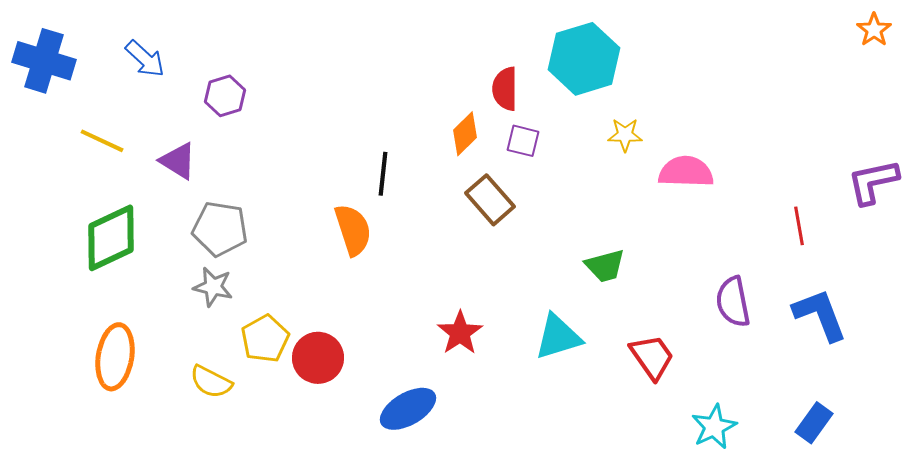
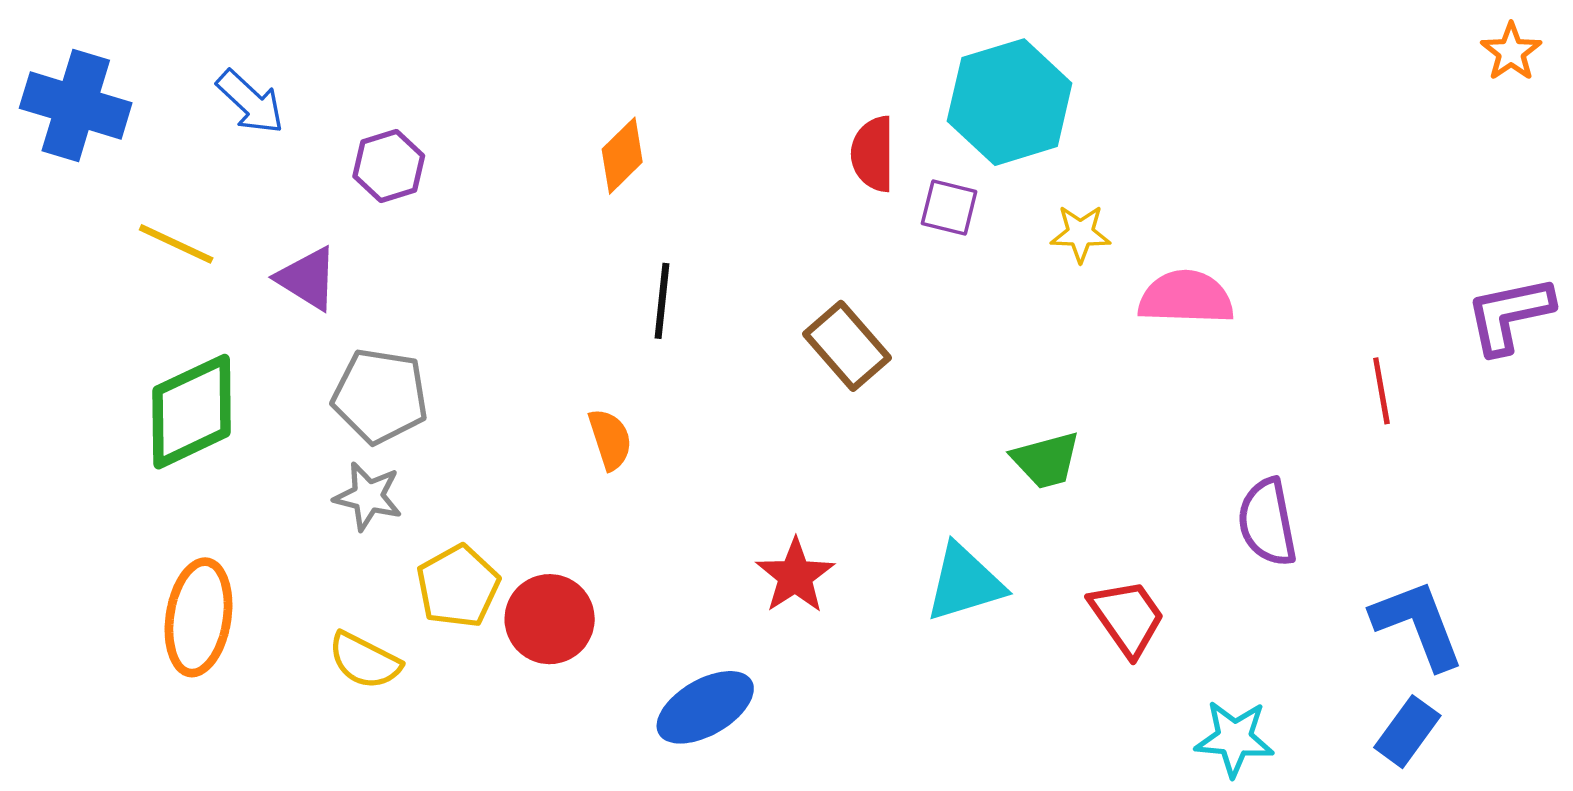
orange diamond: (465, 134) -> (622, 156), moved
purple square: (523, 141) -> (949, 208), moved
orange semicircle: (353, 230) -> (610, 439), moved, size x0.7
blue L-shape: (820, 315) -> (1418, 624), moved
cyan star: (714, 427) -> (1234, 738), turned 30

